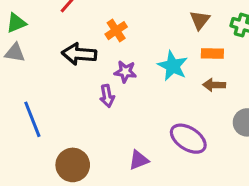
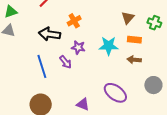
cyan star: (173, 66) -> (109, 46), turned -30
purple arrow: (107, 96) -> (65, 62), turned -32
blue line: (32, 119) -> (42, 66), moved
purple triangle: (139, 160) -> (83, 104), turned 40

